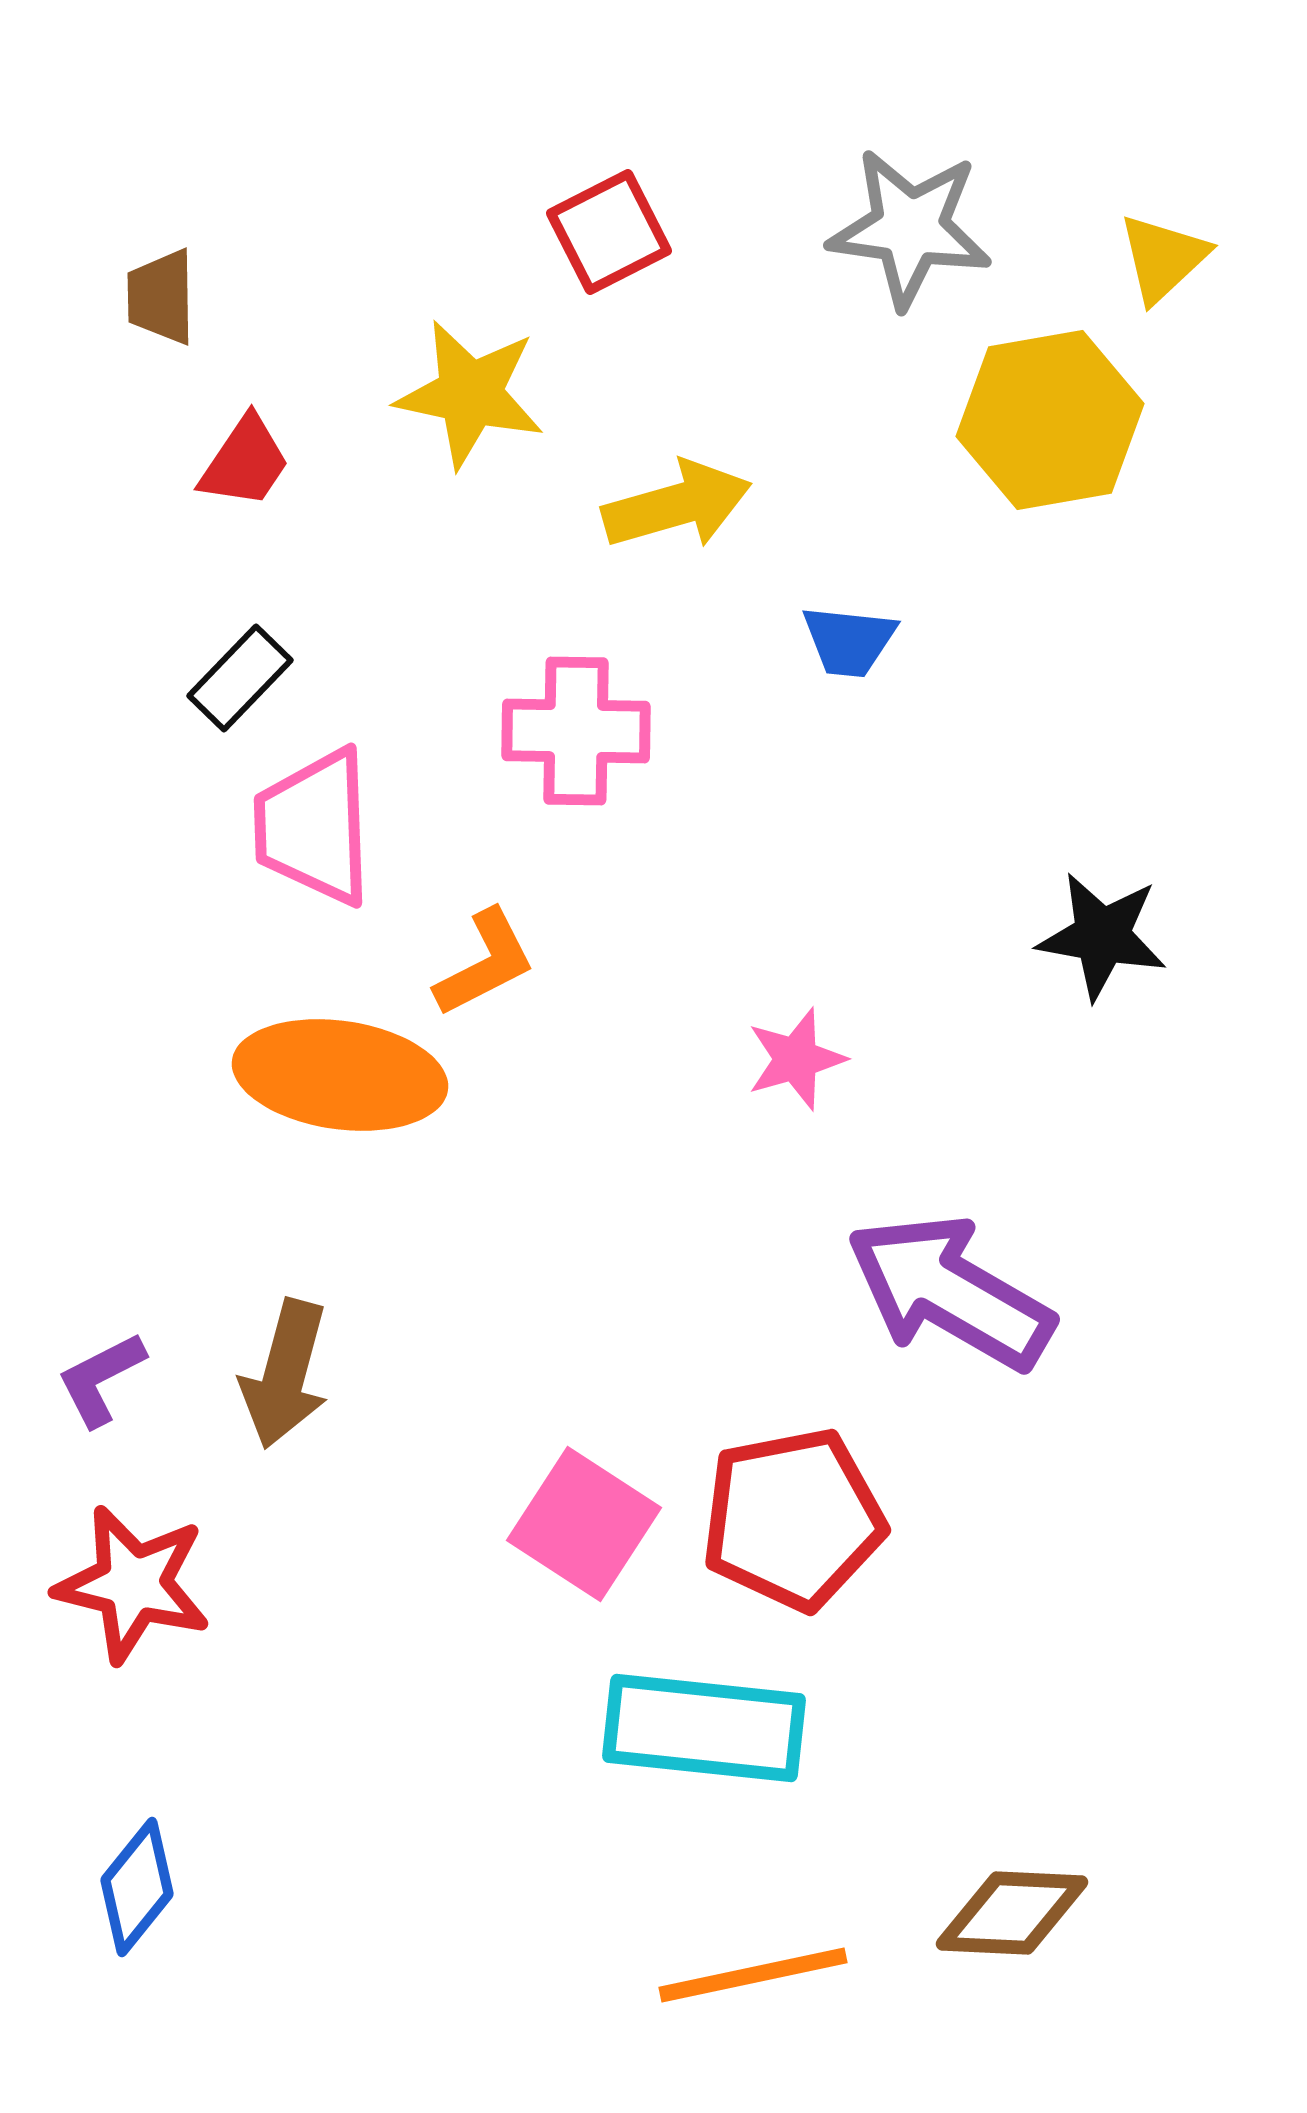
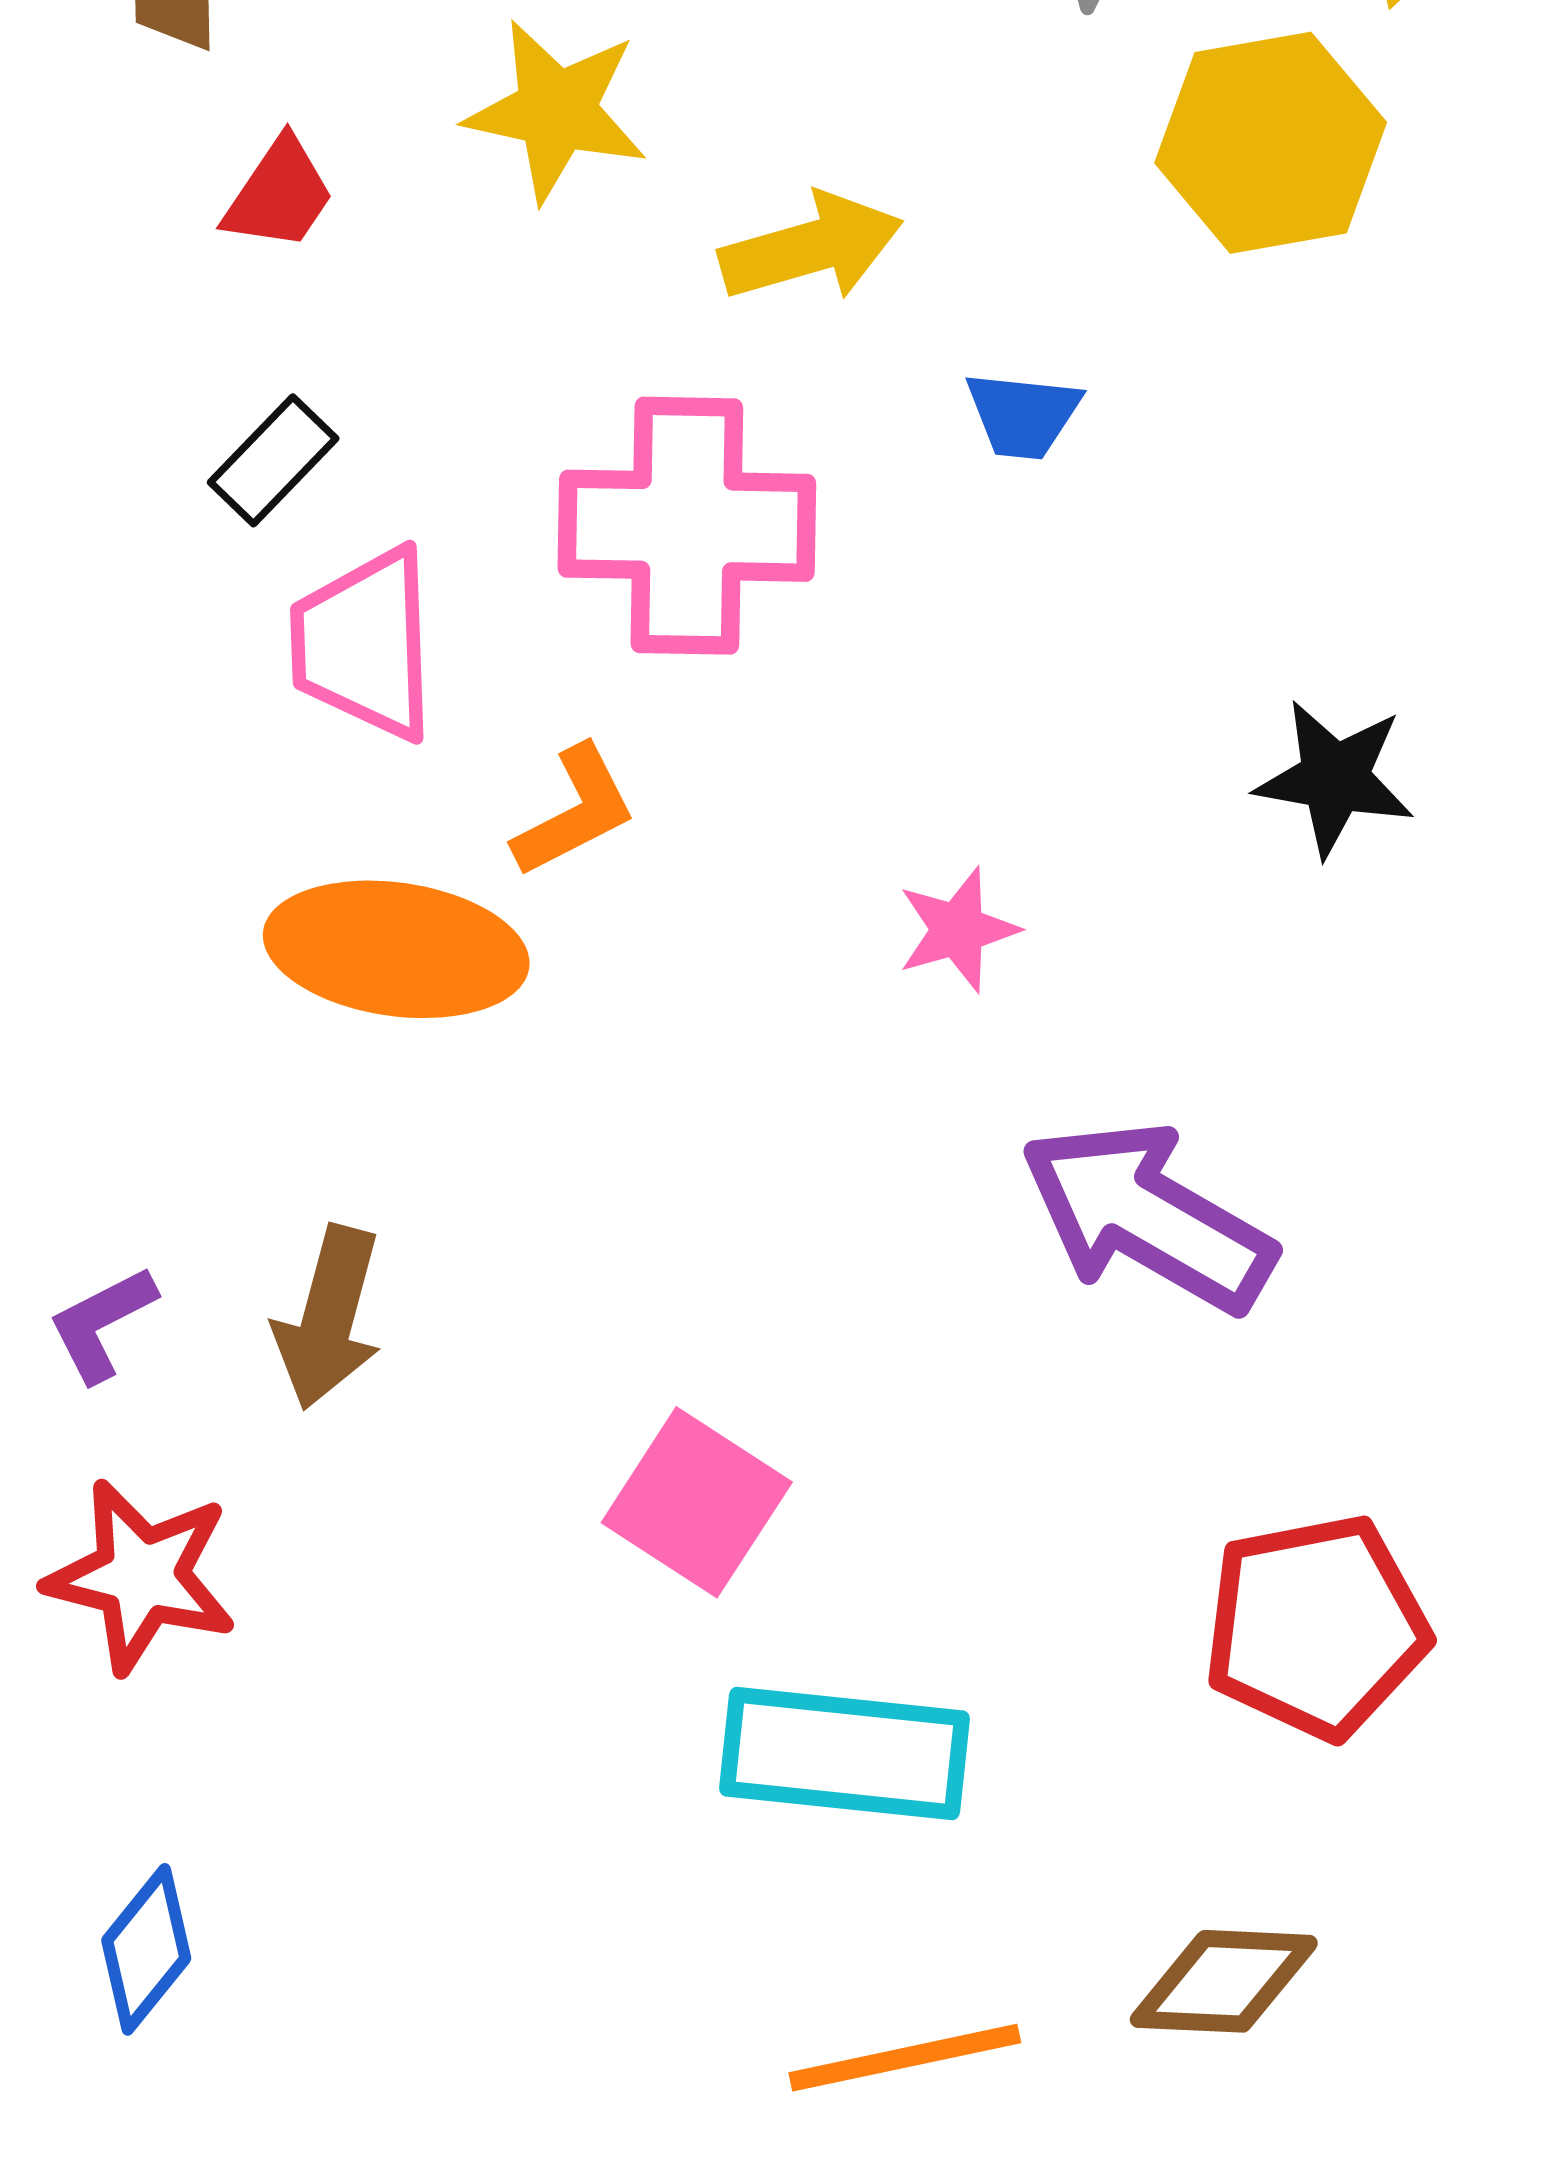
pink cross: (576, 731) -> (687, 526), size x1.4
red pentagon: (793, 1519) -> (1316, 1627), moved

